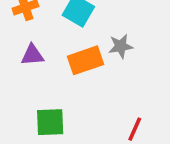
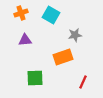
orange rectangle: (85, 60) -> (63, 57), moved

